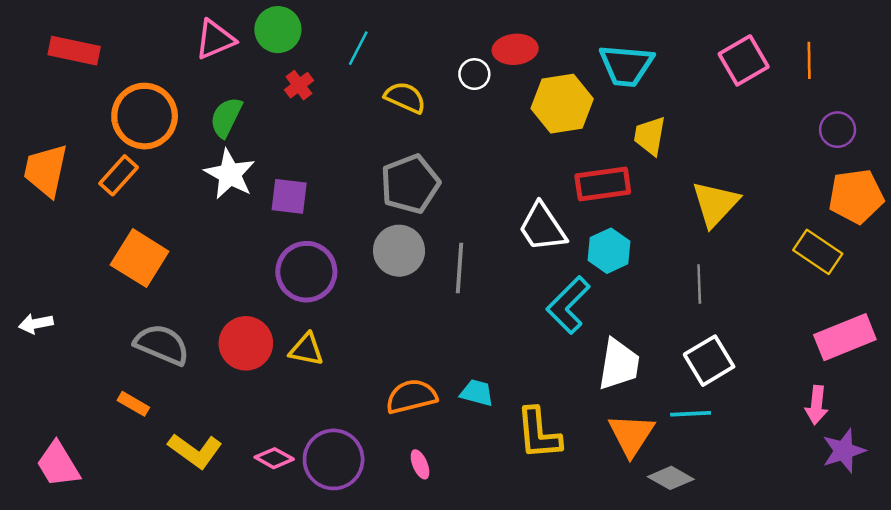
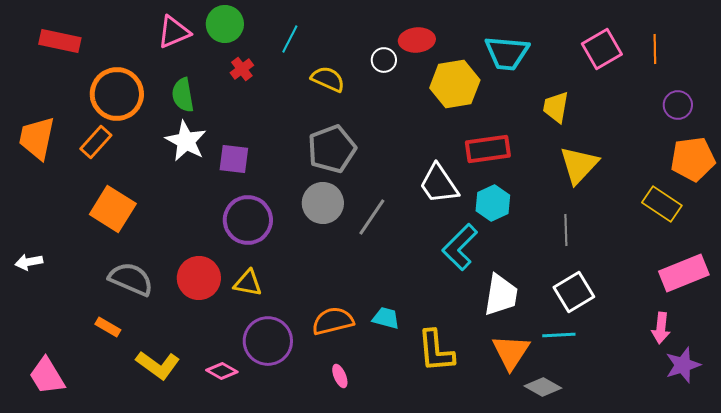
green semicircle: (226, 117) -> (183, 95), turned -36
yellow trapezoid: (650, 136) -> (556, 107), moved
gray line: (460, 268) -> (372, 217), turned 30
purple circle: (334, 459) -> (268, 341), moved

